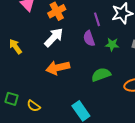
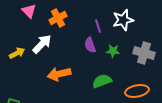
white arrow: (54, 37) -> (42, 44), moved
yellow arrow: (15, 46) -> (17, 53), turned 98

